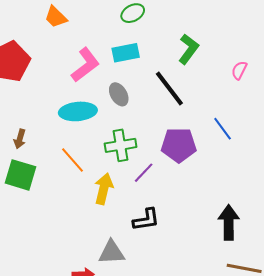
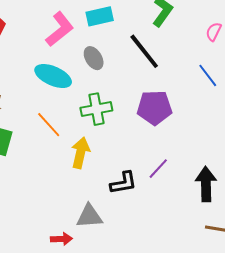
cyan ellipse: (78, 111) -> (53, 76), turned 30
blue line: (223, 129) -> (208, 75), moved
purple line: (144, 173) -> (158, 169), moved

